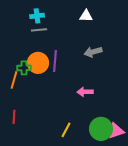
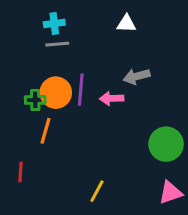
orange line: (14, 80) -> (45, 131), moved
pink arrow: (85, 92) -> (112, 99), moved
green circle: (101, 129) -> (166, 144), moved

